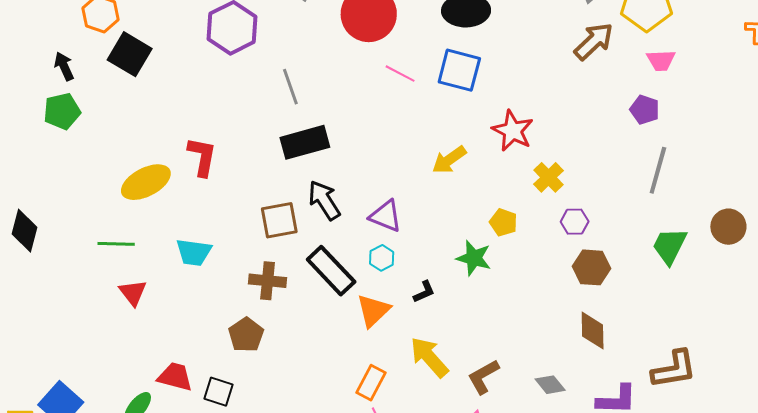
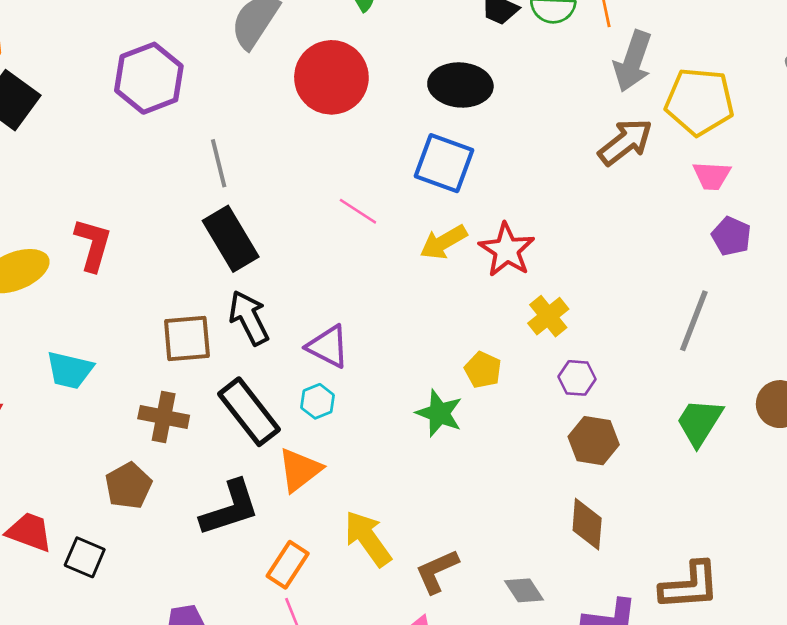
pink line: (400, 74) -> (358, 211), moved
purple pentagon: (645, 110) -> (731, 236), moved
black rectangle: (305, 142) -> (231, 239), turned 69
yellow arrow: (449, 160) -> (443, 242), moved
black L-shape: (424, 292) -> (230, 508), moved, size x2.0

